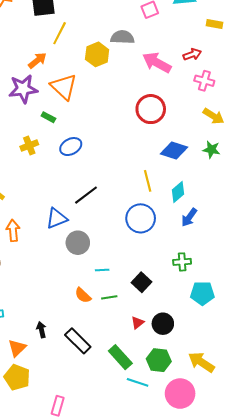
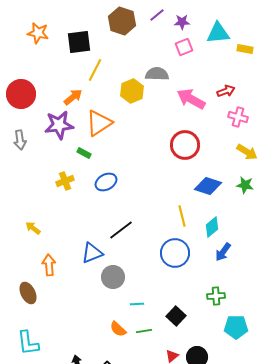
yellow rectangle: (214, 24) -> (245, 49), moved
orange triangle: (64, 87) -> (99, 123), turned 44

